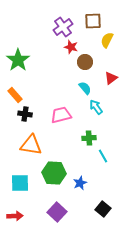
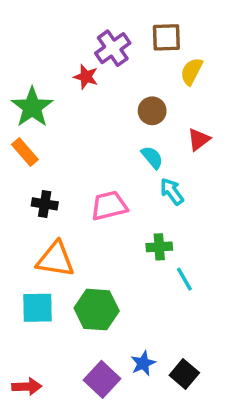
red star: (71, 47) -> (86, 77), moved
orange rectangle: (15, 95) -> (25, 152), moved
cyan square: (20, 183) -> (37, 308), moved
blue star: (80, 183) -> (143, 363), moved

